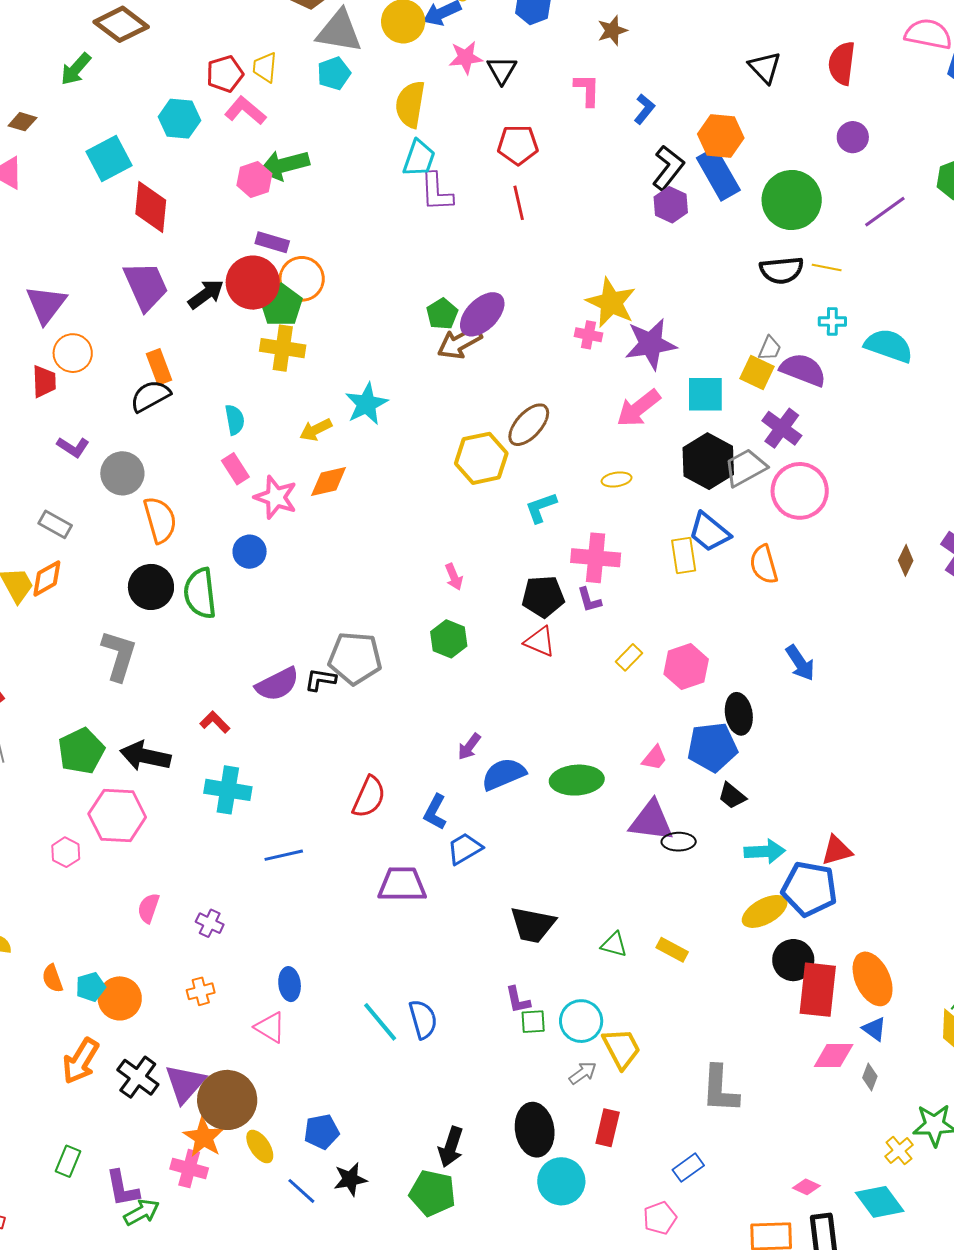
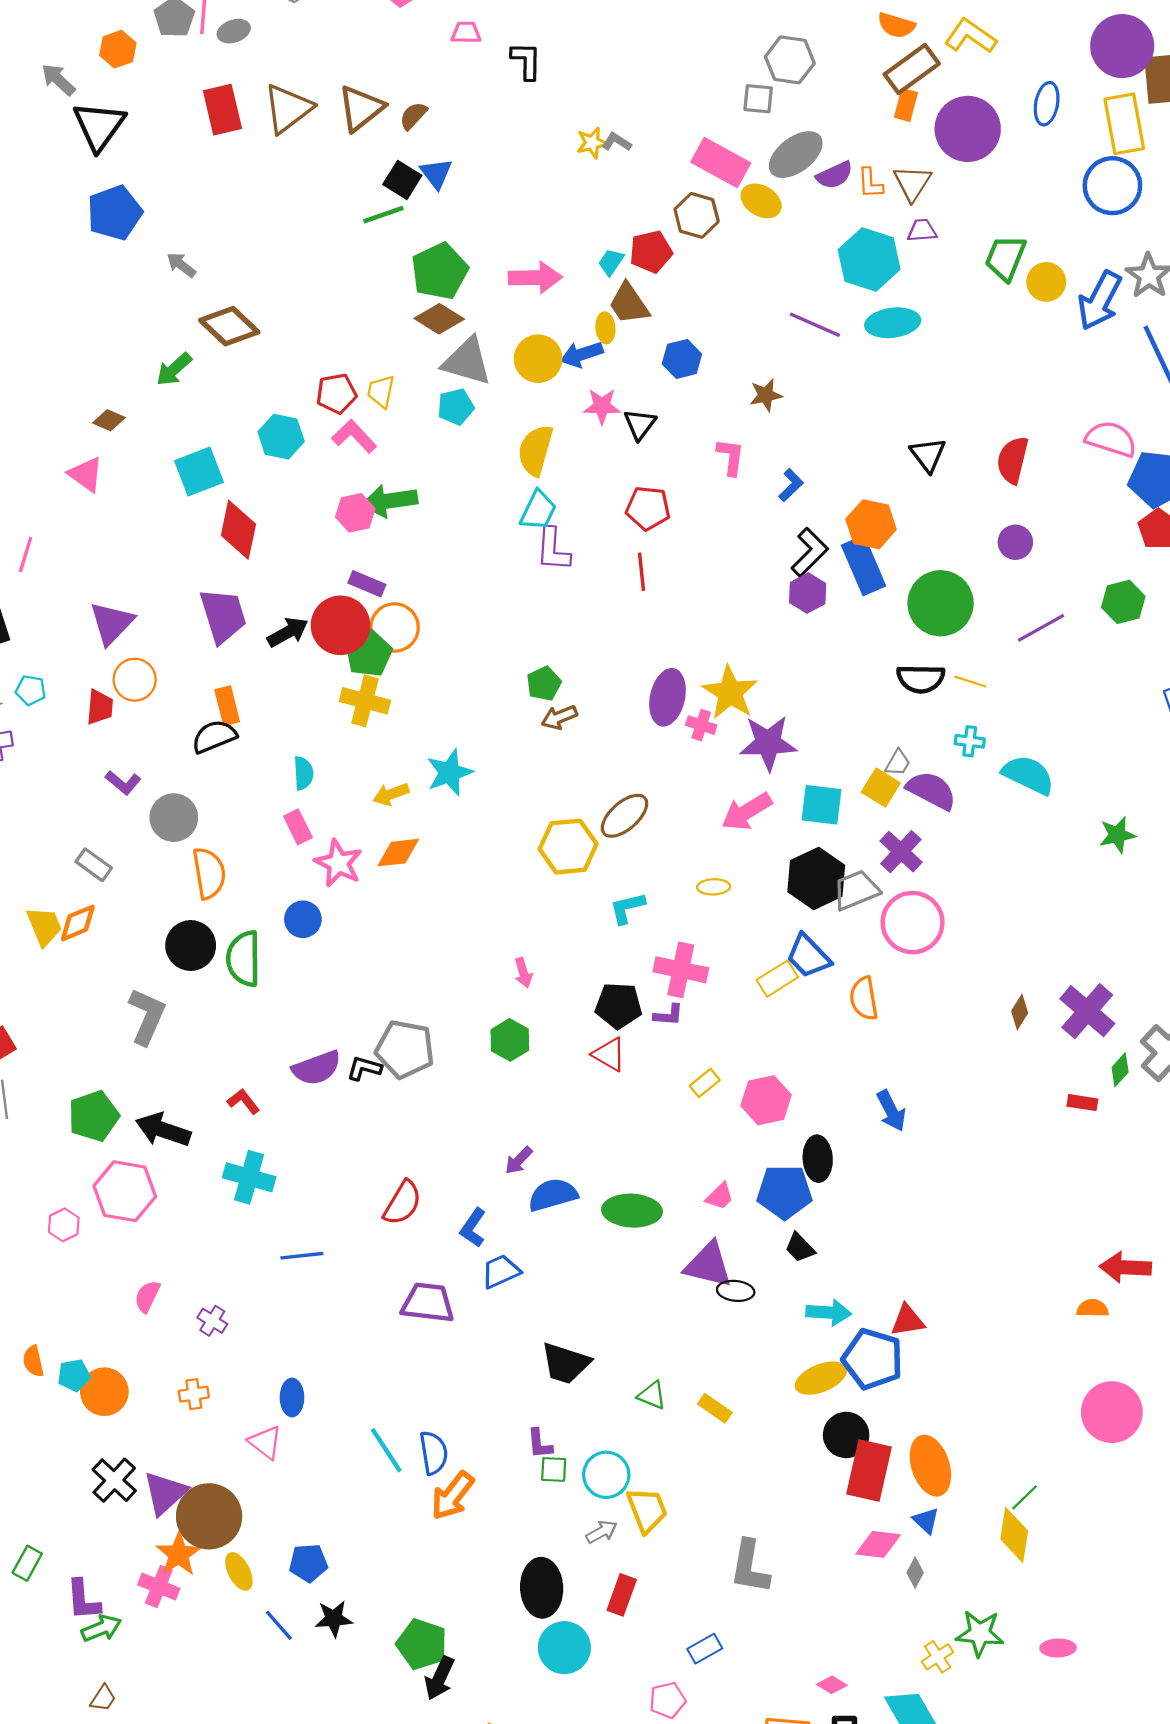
purple ellipse: (482, 314) -> (668, 697), moved, turned -39
brown arrow: (460, 343) -> (559, 717), size x0.7
yellow rectangle: (684, 556) -> (777, 979), turned 60
purple L-shape: (589, 600) -> (668, 1015), turned -76
orange arrow: (81, 1061) -> (452, 1496), moved
black arrow: (451, 1147) -> (439, 1678), moved

